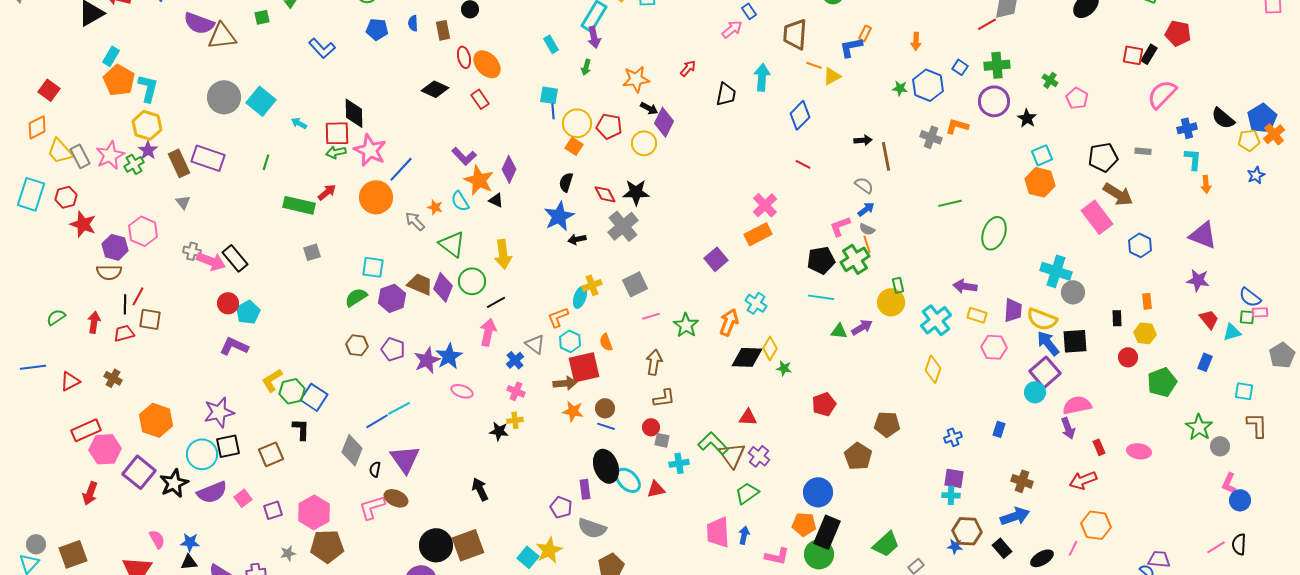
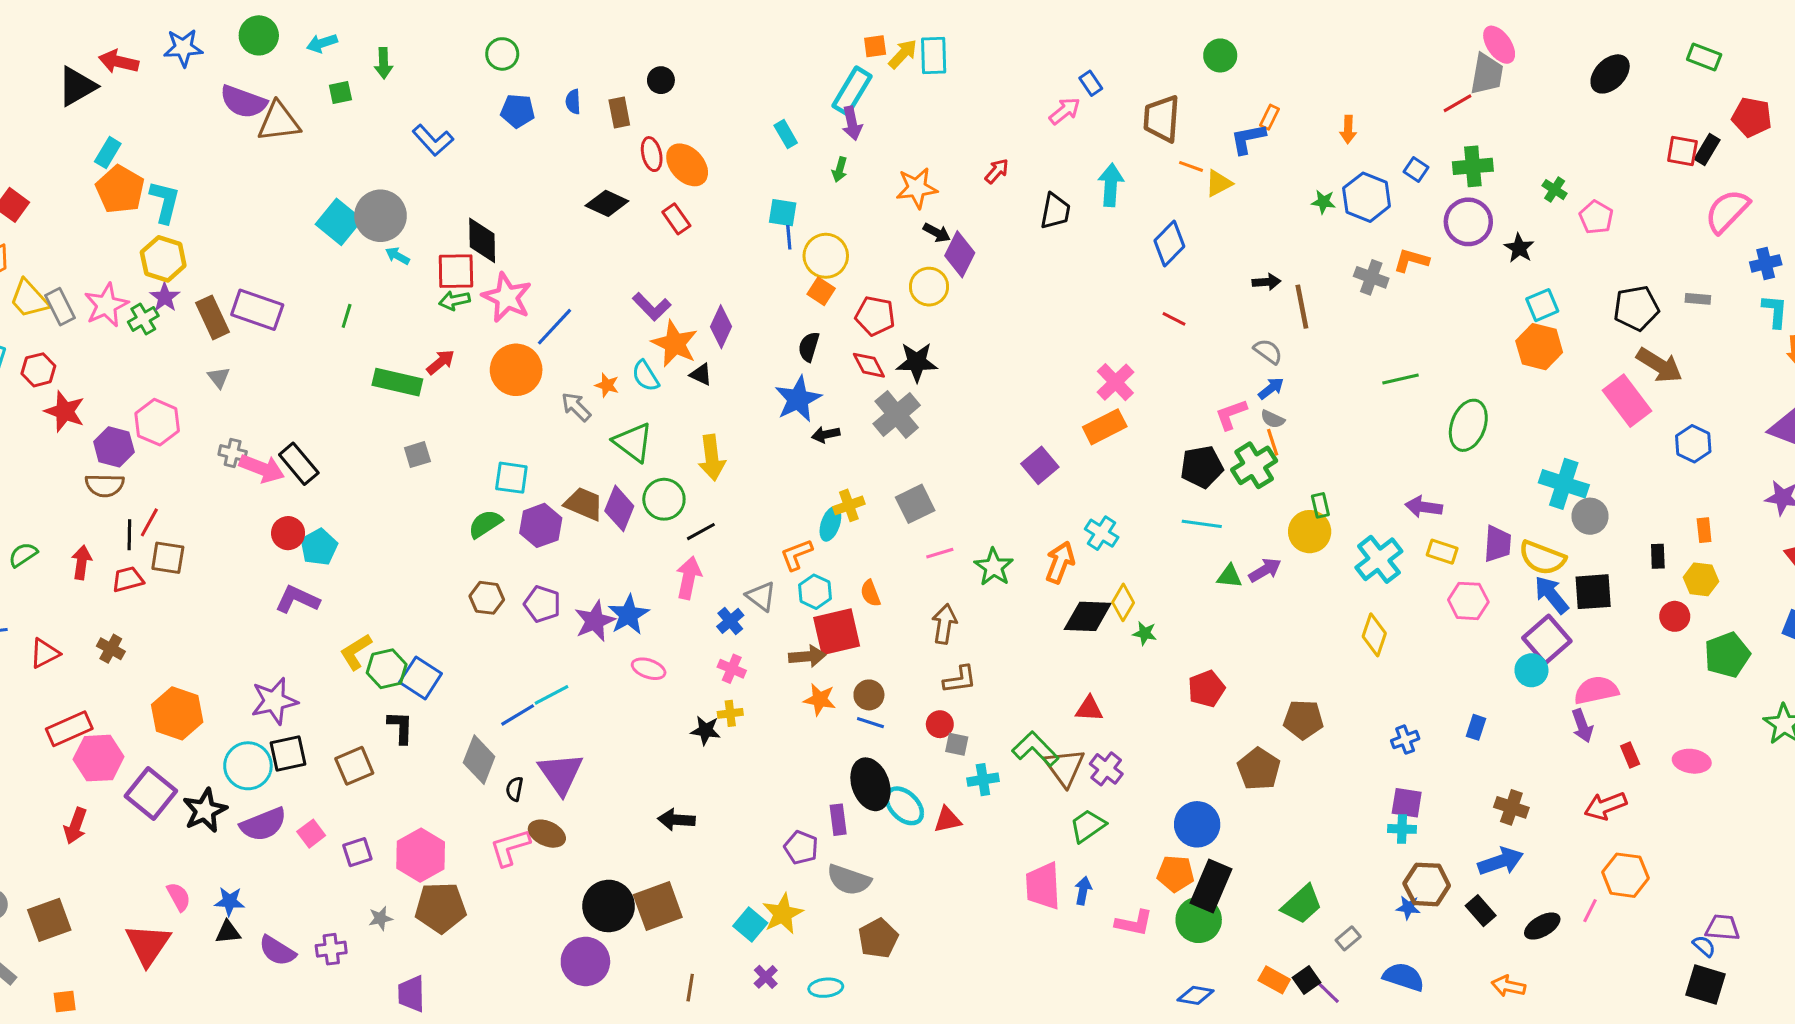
gray circle: (224, 97) -> (380, 216), moved
red pentagon: (609, 126) -> (875, 316), moved
black arrow: (480, 489) -> (676, 820), turned -60

